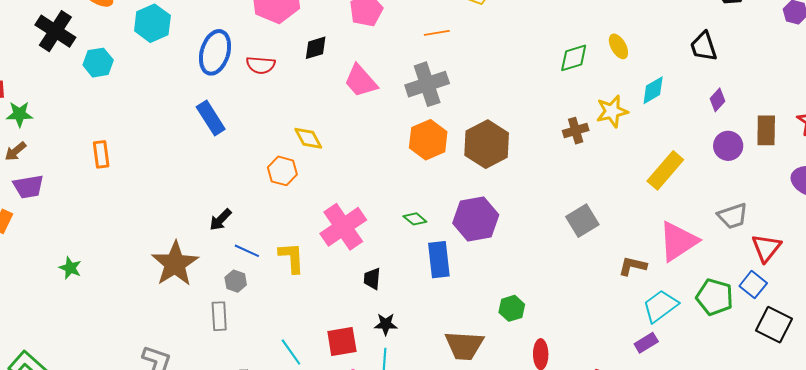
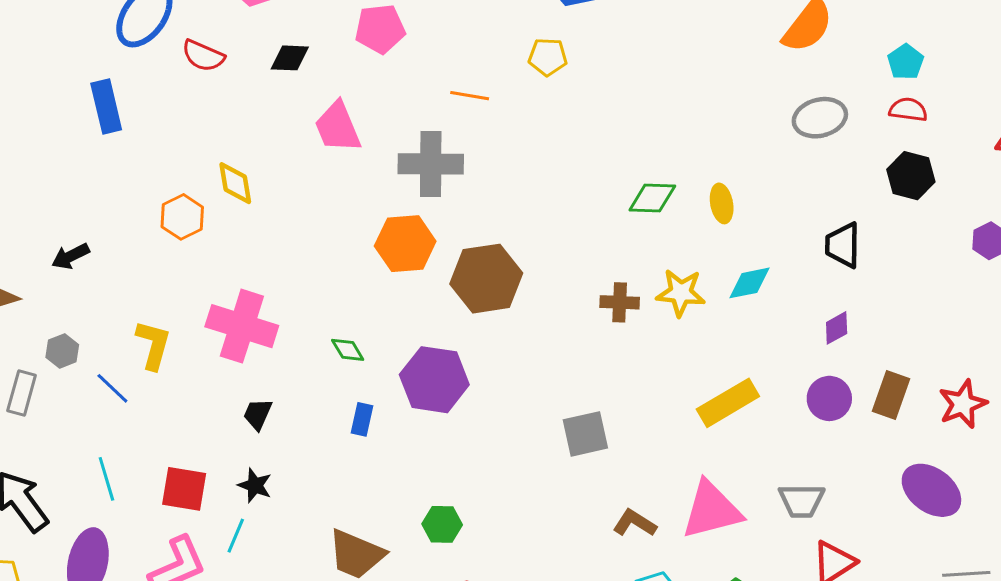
pink cross: (343, 227) -> (242, 326), turned 33
blue line: (247, 251) -> (112, 388), moved
blue rectangle: (439, 260) -> (362, 419), size x0.6

